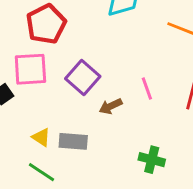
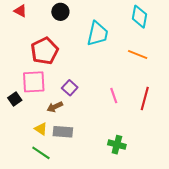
purple square: (83, 77) -> (70, 88), size x0.7
brown arrow: (111, 106) -> (55, 107), moved

